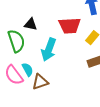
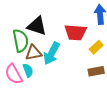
black triangle: (31, 24) -> (37, 26), size x1.5
brown triangle: (40, 82) -> (34, 53), moved

